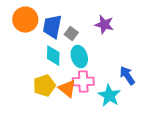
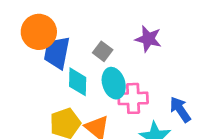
blue trapezoid: (52, 27) -> (57, 53), moved
pink cross: (83, 82) -> (133, 98), moved

